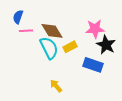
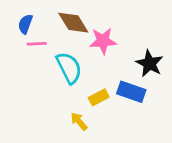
pink star: (95, 29) -> (103, 41), moved
brown diamond: (52, 31) -> (73, 23), moved
yellow rectangle: (70, 47) -> (99, 97), moved

